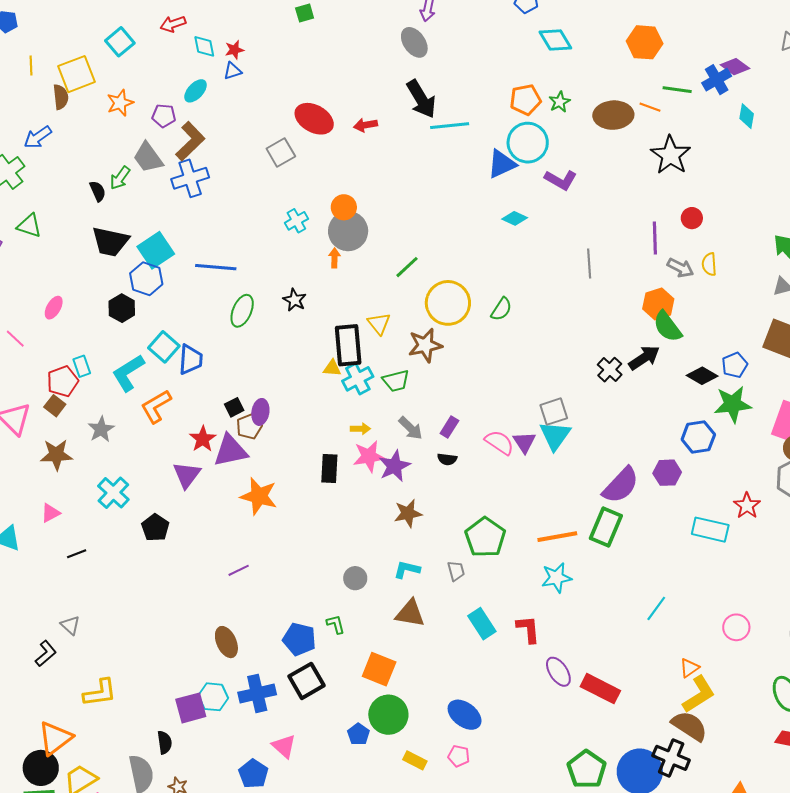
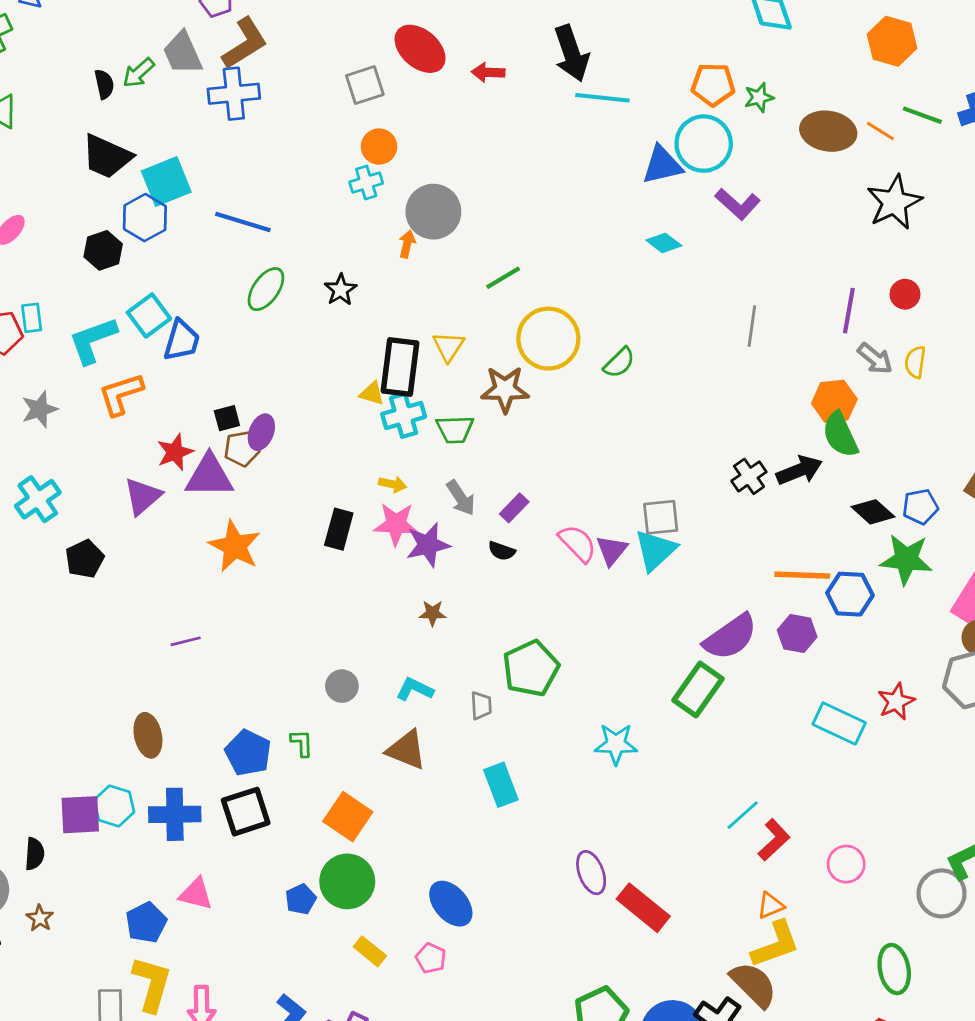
orange circle: (344, 207) -> (379, 147), moved
brown star: (408, 513) -> (433, 613), size x0.7
orange line: (557, 537) -> (802, 575), moved
red L-shape: (528, 629) -> (774, 840), moved, turned 40
pink triangle: (284, 746) -> (196, 894), turned -40

